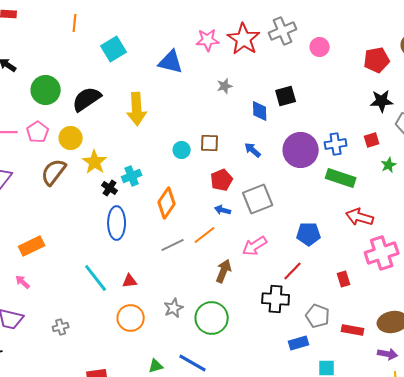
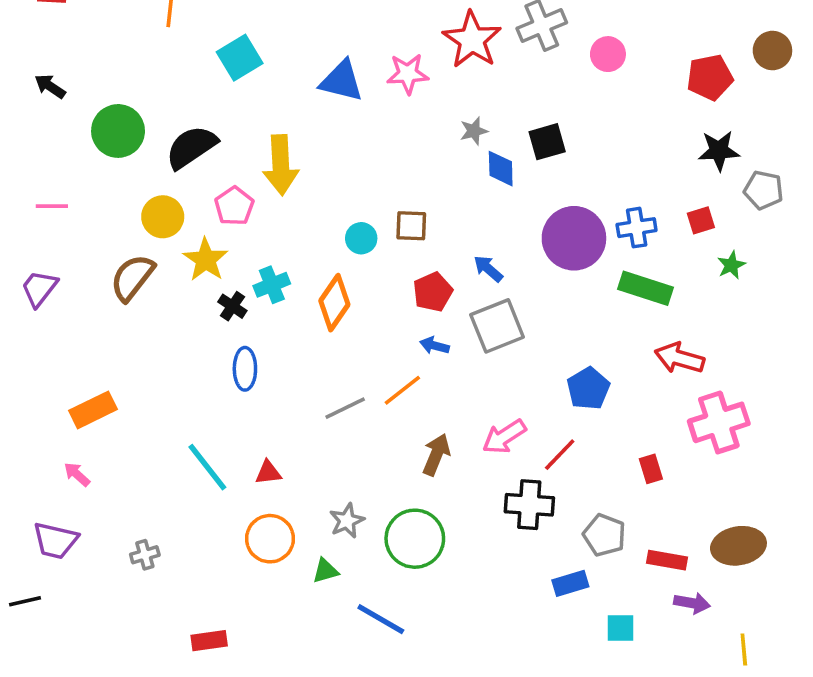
pink star: (208, 40) -> (408, 74), moved
gray star: (225, 86) -> (474, 131), moved
pink pentagon: (38, 132) -> (234, 206), moved
blue arrow: (253, 150) -> (488, 269), moved
orange diamond: (167, 203) -> (334, 303), moved
blue ellipse: (117, 223) -> (245, 369), size x0.7
blue pentagon: (309, 234) -> (588, 388), turned -30
pink arrow: (255, 246) -> (504, 437), moved
purple arrow: (388, 354) -> (692, 603), moved
green triangle: (156, 366) -> (325, 571), moved

